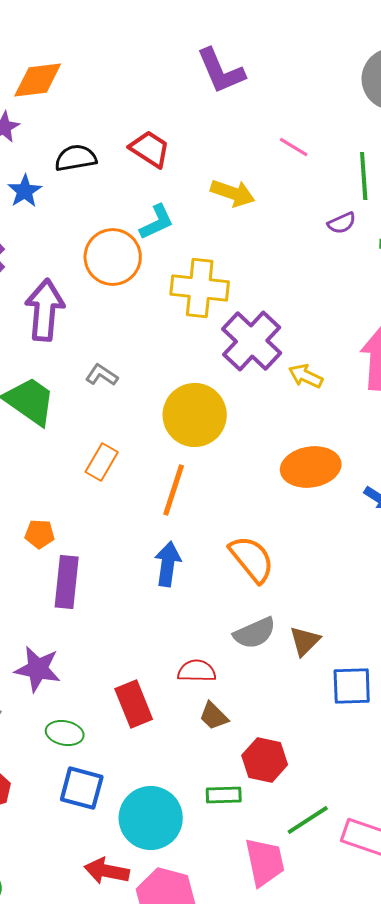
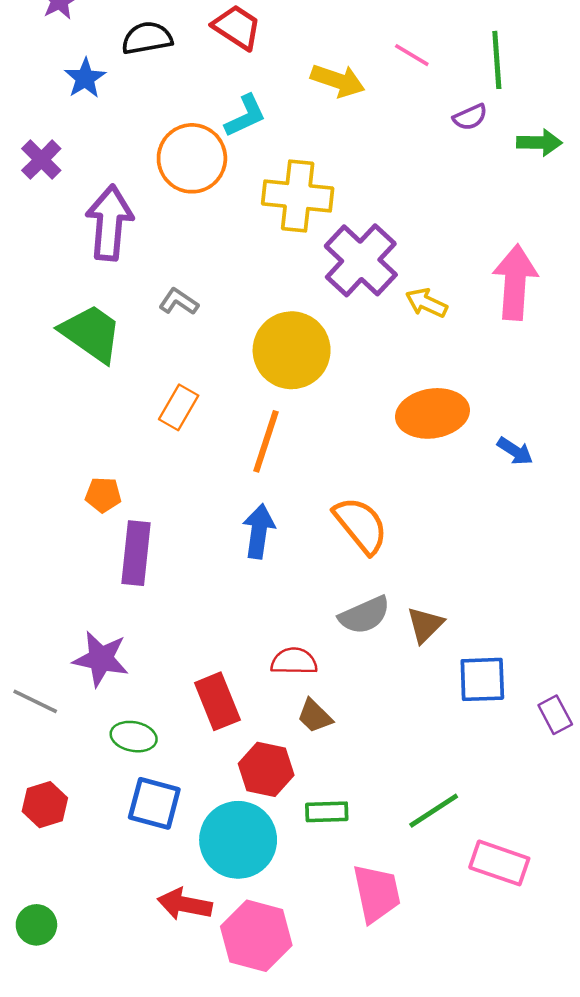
pink line: (294, 147) -> (412, 55), moved
red hexagon: (265, 760) -> (266, 769), moved
green line: (308, 820) -> (434, 811), moved

